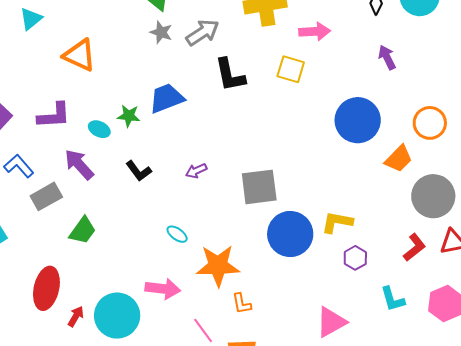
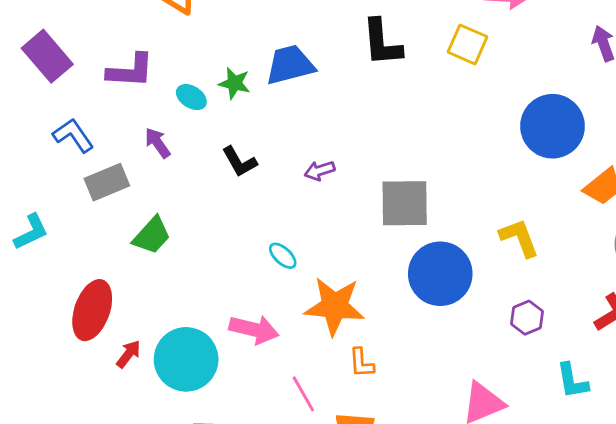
purple arrow: (79, 164) -> (158, 143), size x0.7
yellow L-shape: (337, 222) -> (519, 238), moved, turned 52

